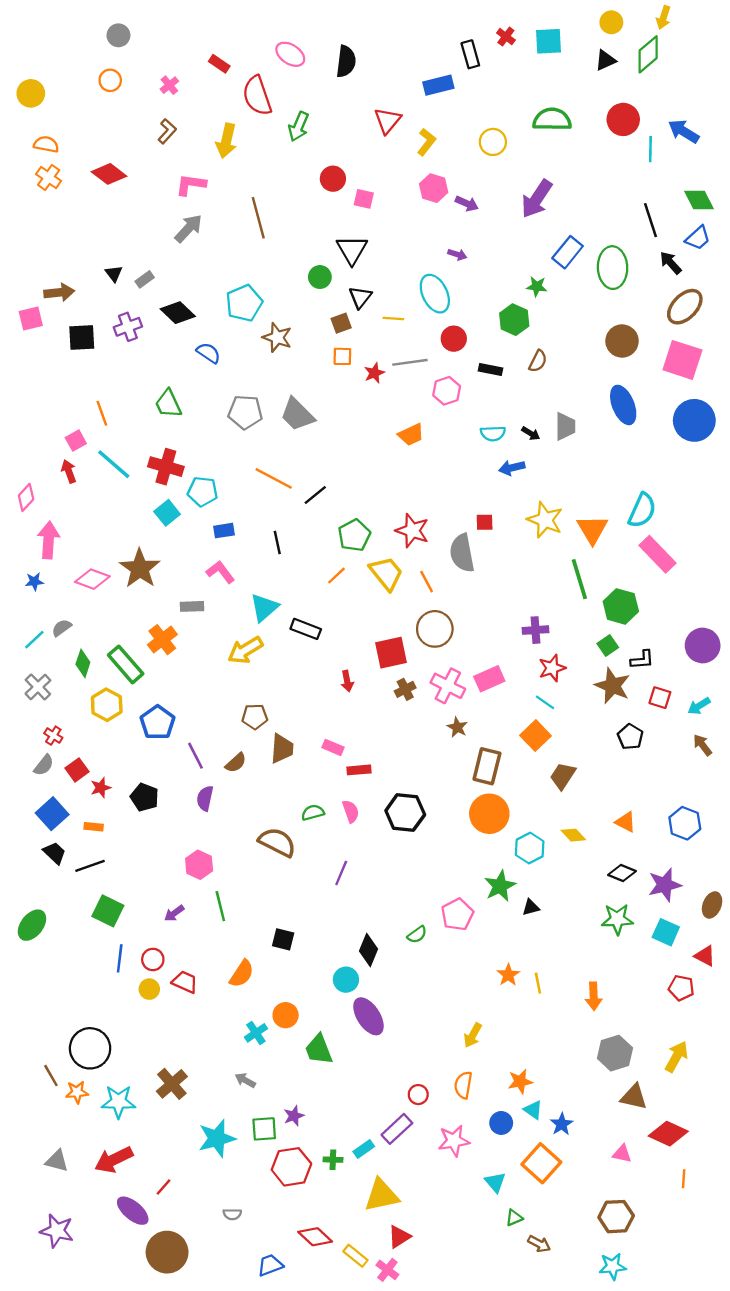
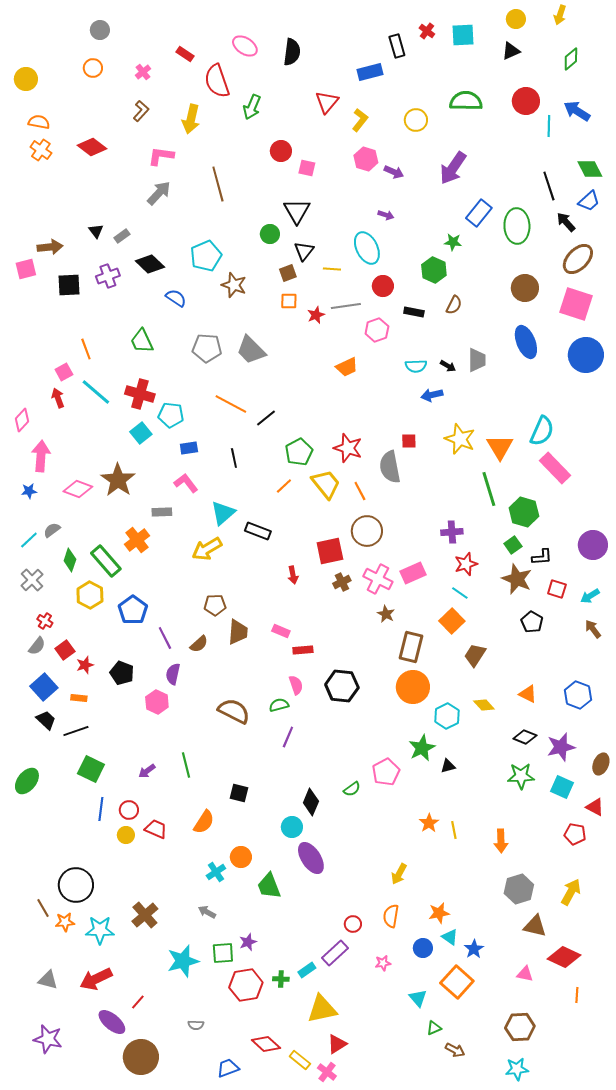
green diamond: (648, 54) -> (571, 59), moved, size x0.7
green semicircle: (313, 813) -> (279, 705), moved
pink hexagon: (199, 865) -> (157, 702), moved
pink star: (454, 1141) -> (383, 963), size x0.6

